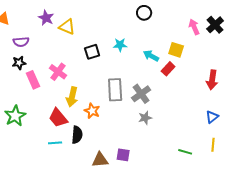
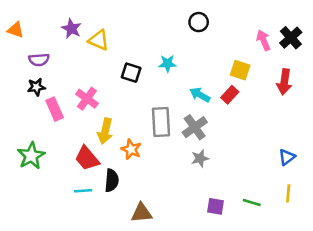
black square: (92, 52) -> (131, 73), turned 35
cyan arrow: (151, 56) -> (200, 95), moved
red arrow: (212, 80) -> (284, 82), moved
purple square: (123, 155) -> (215, 206), moved

